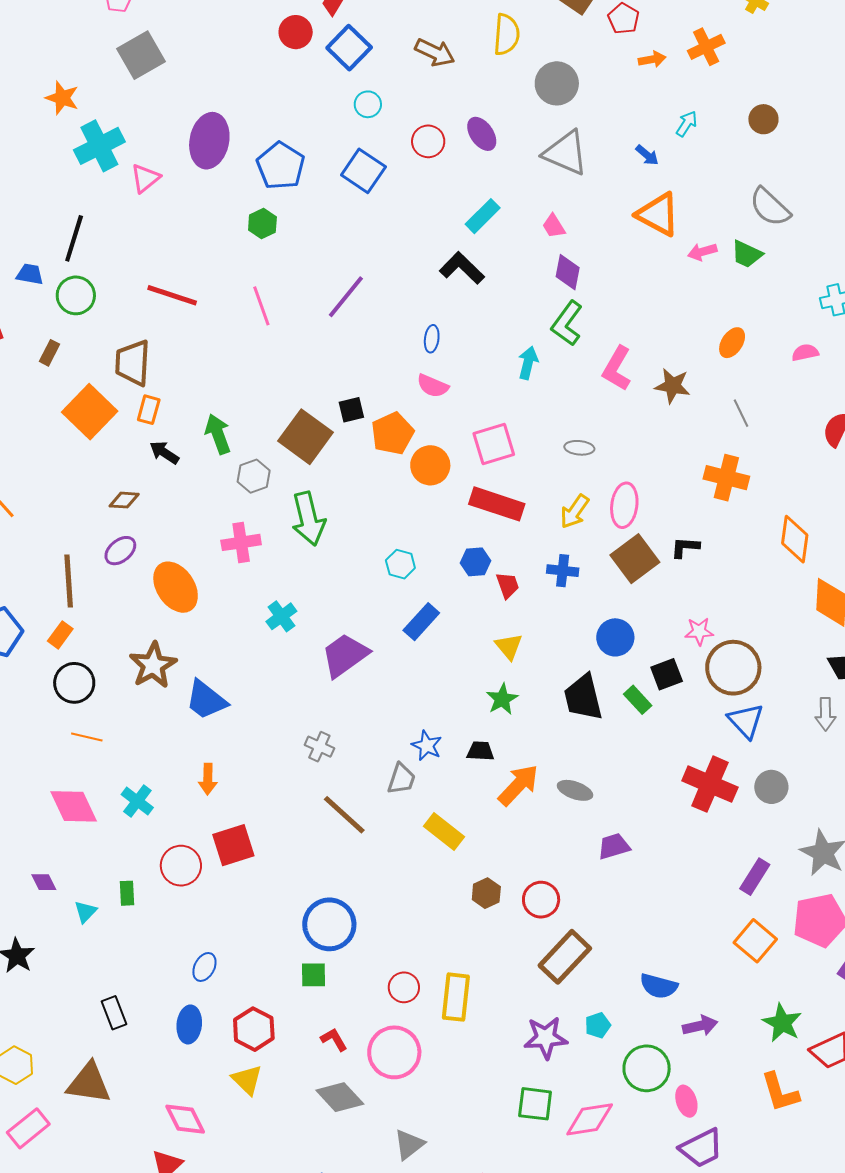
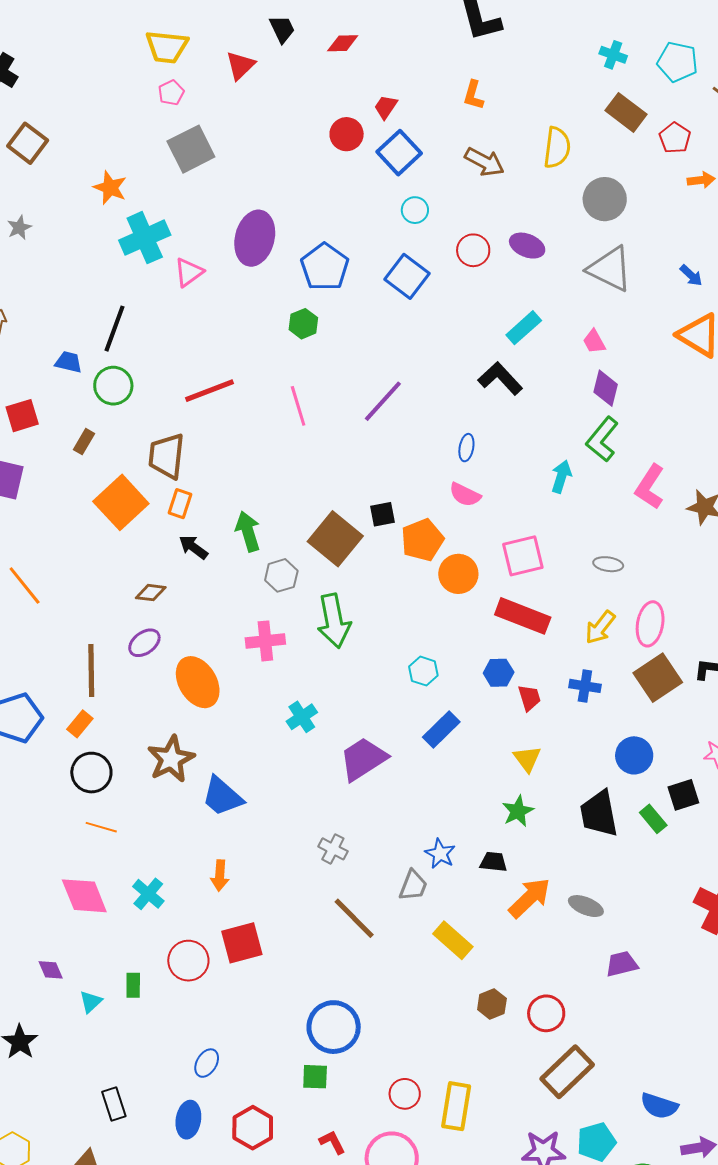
purple ellipse: (482, 134) -> (527, 246), turned -36
red line: (172, 295) -> (210, 391), turned -42
cyan pentagon: (598, 1025) -> (596, 1142), size x1.5

